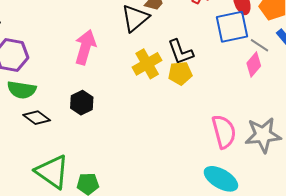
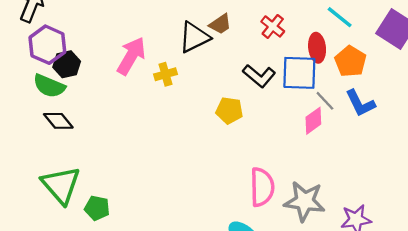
black L-shape: (180, 52) -> (259, 76), moved, turned -44
yellow cross: (147, 64) -> (165, 74), moved, size x0.7
black hexagon: (82, 103) -> (67, 64), moved

